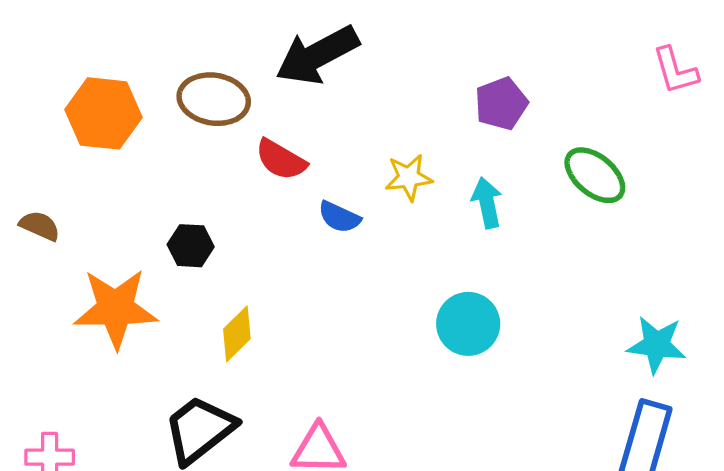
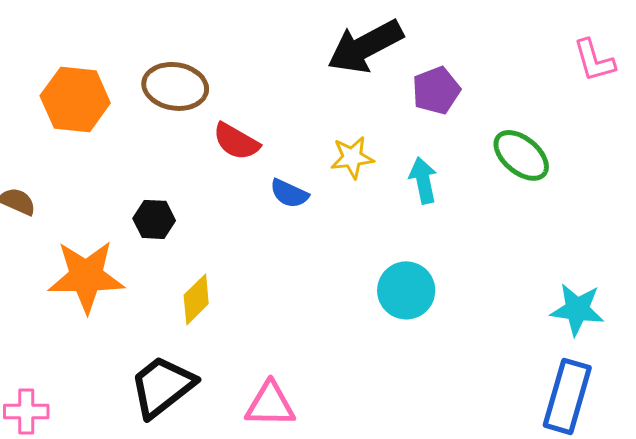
black arrow: (317, 55) -> (365, 46), moved

